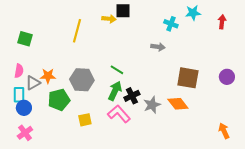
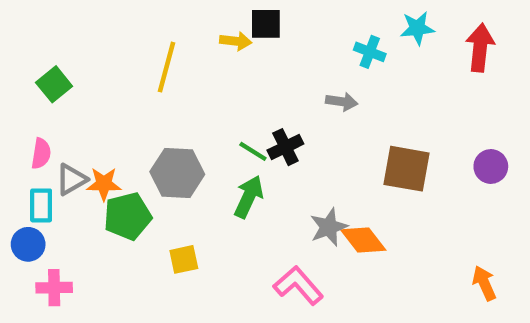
red arrow: (222, 22) -> (480, 48), size x1.5
green square: (25, 39) -> (54, 84), turned 35
orange star: (48, 76) -> (104, 184), moved
black cross: (132, 96) -> (285, 147), moved
orange diamond: (178, 104) -> (363, 240), moved
blue circle: (24, 108) -> (28, 244), moved
pink L-shape: (119, 114) -> (298, 285), moved
pink cross: (25, 133) -> (54, 288), turned 35

